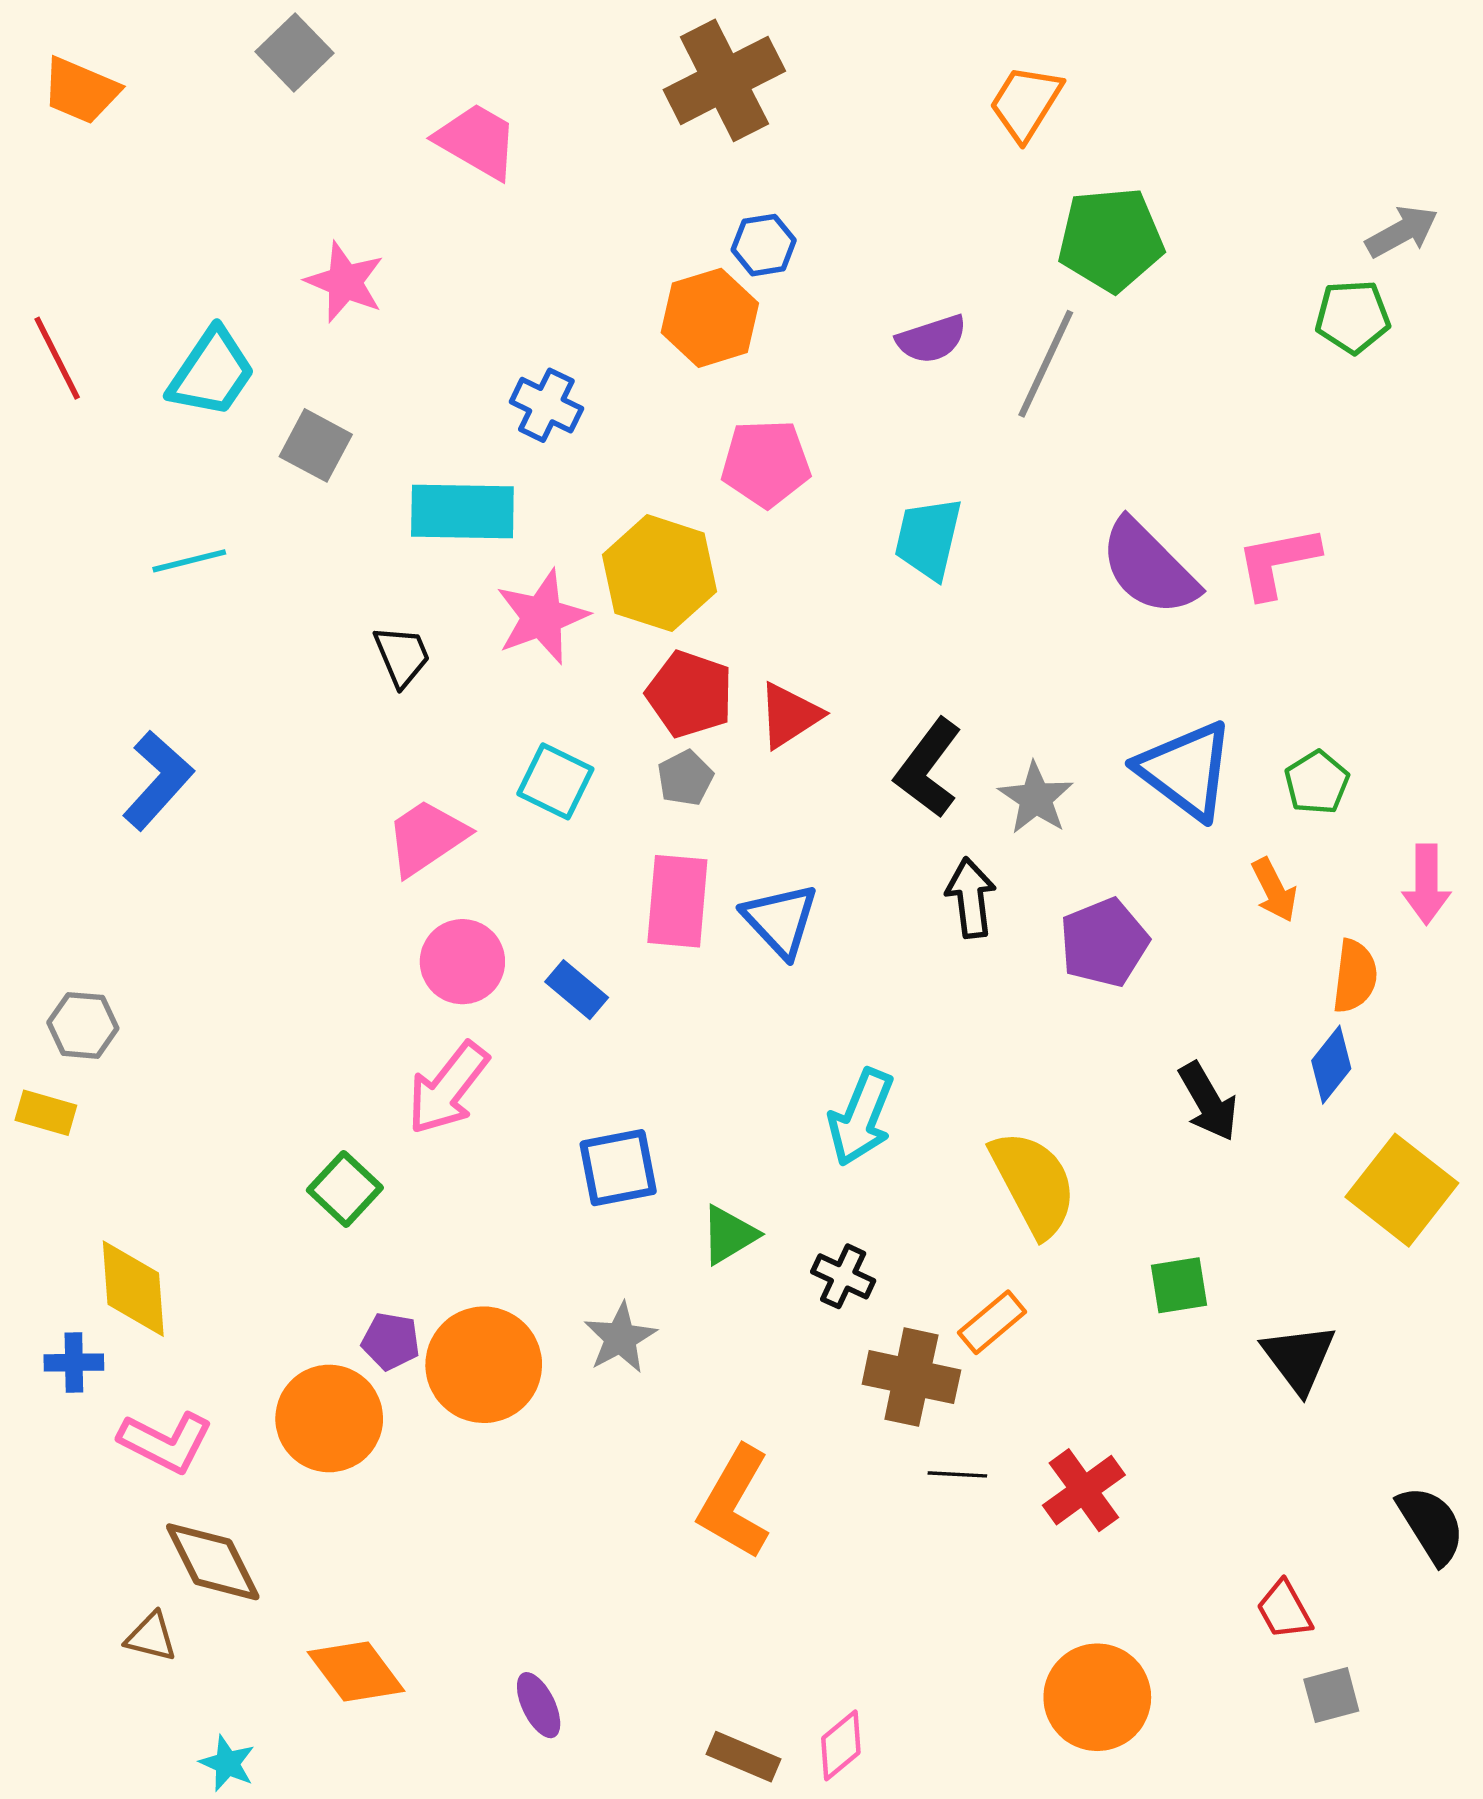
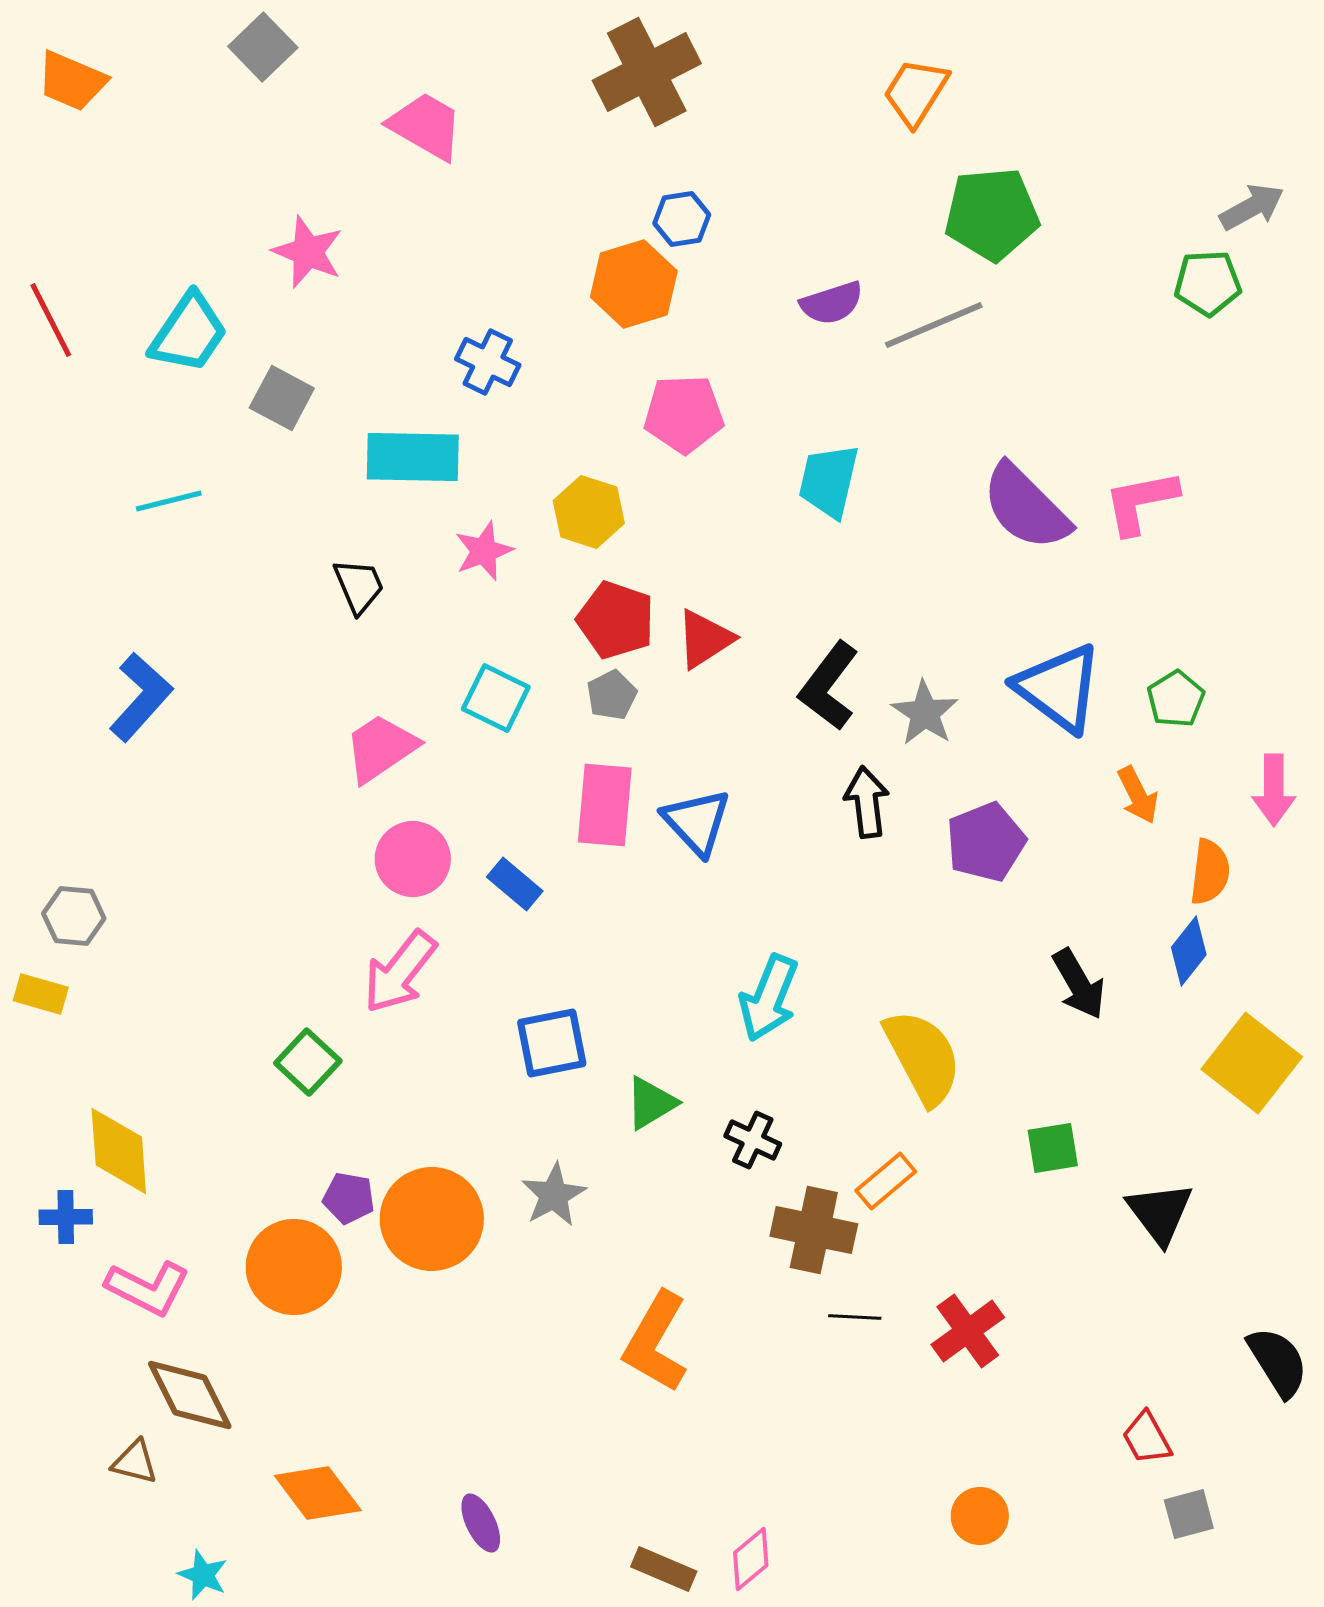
gray line: (1046, 364) -> (934, 325), turned 42
yellow hexagon: (660, 573) -> (589, 512), size x0.7
pink star: (542, 617) -> (484, 551), size x0.7
orange circle: (1097, 1697) -> (980, 1516), size x0.6

